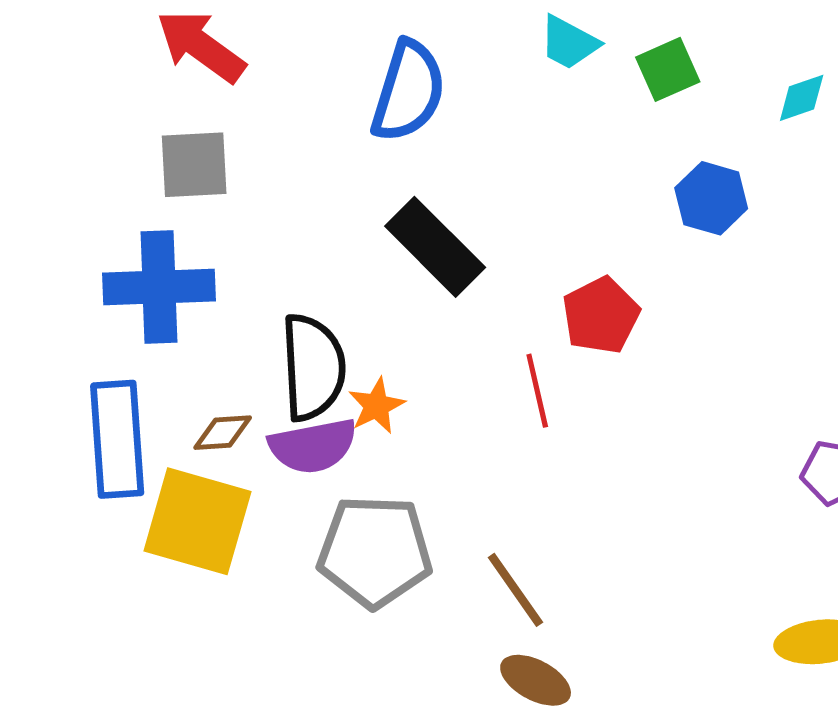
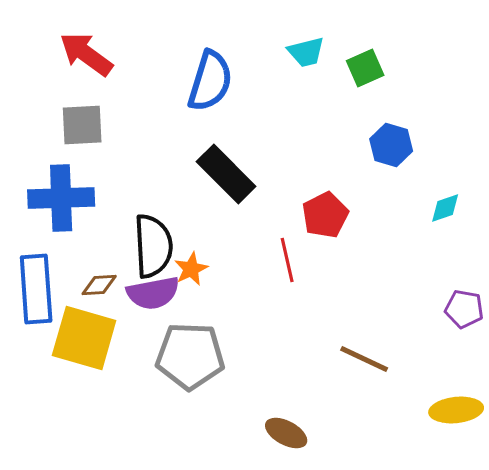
cyan trapezoid: (569, 43) -> (306, 52), turned -42
cyan diamond: (802, 98) -> (445, 208), moved
brown line: (515, 590) -> (364, 359), moved, turned -30

